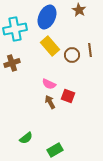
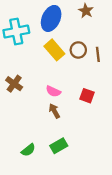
brown circle: (72, 55) -> (78, 50), moved
brown cross: (12, 63) -> (14, 84), moved, turned -35
red square: (68, 96) -> (87, 96), moved
green rectangle: (55, 150) -> (59, 146), moved

